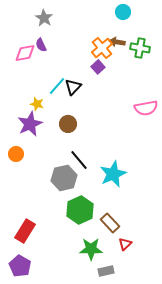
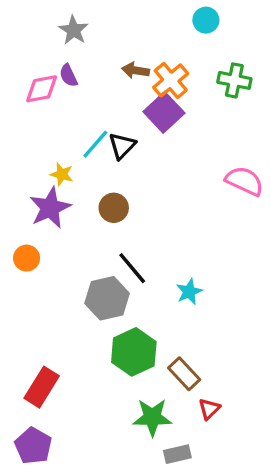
brown arrow: (117, 42) -> (136, 70), moved
purple square: (98, 67) -> (164, 112), size x1.6
pink semicircle: (146, 108) -> (244, 181), turned -145
cyan star: (113, 174) -> (189, 292), size x0.6

